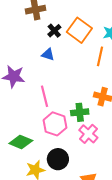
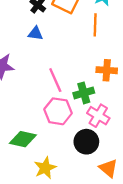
pink line: (45, 96) -> (55, 80), moved
black circle: (58, 159) -> (86, 142), moved

